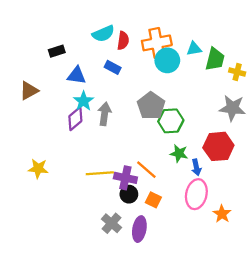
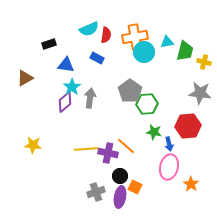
black circle: (129, 194) -> (120, 176), moved
orange square: (153, 200) -> (135, 187), moved
gray cross: (111, 223) -> (96, 192), turned 30

